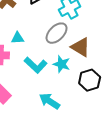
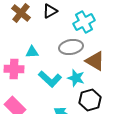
gray ellipse: (57, 33) -> (71, 47), turned 35
black hexagon: (90, 80) -> (90, 100), moved

